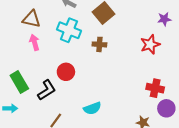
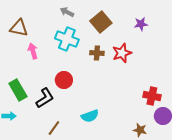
brown triangle: (31, 19) -> (19, 28), moved
purple star: (164, 19) -> (141, 24), moved
red star: (150, 44) -> (122, 53), moved

